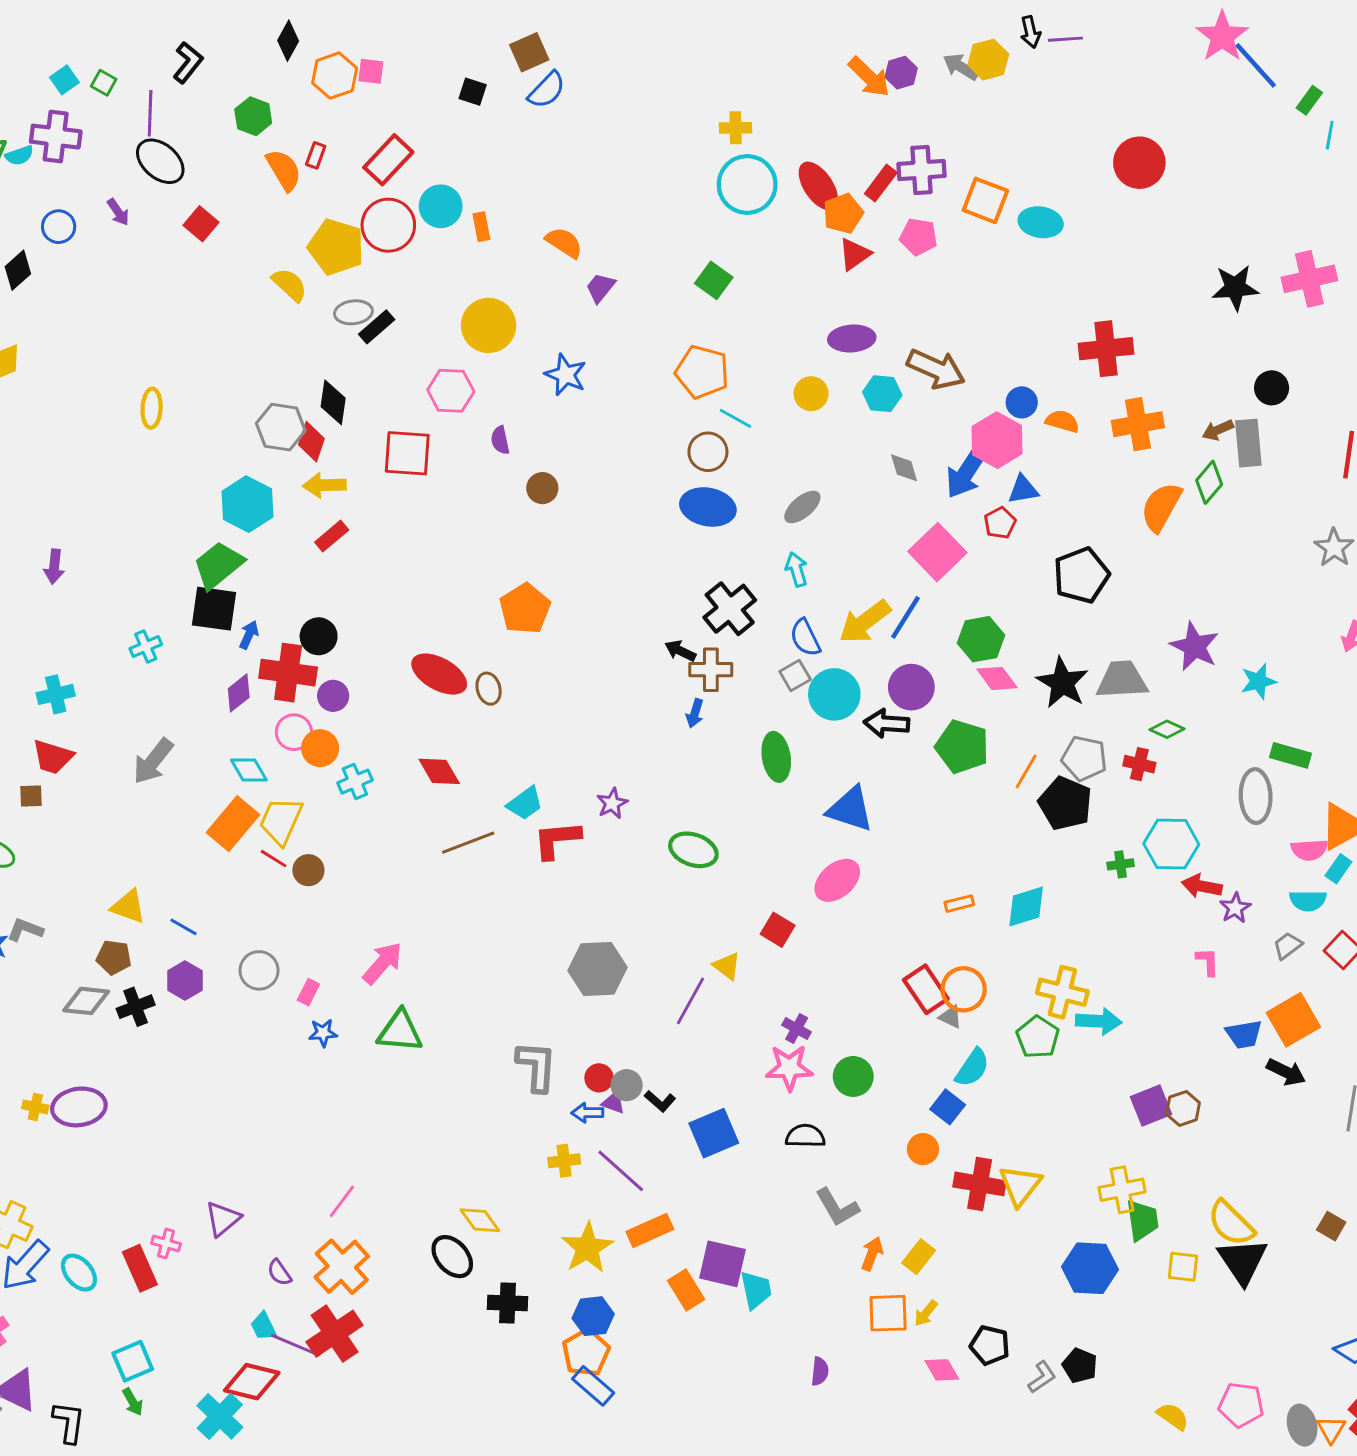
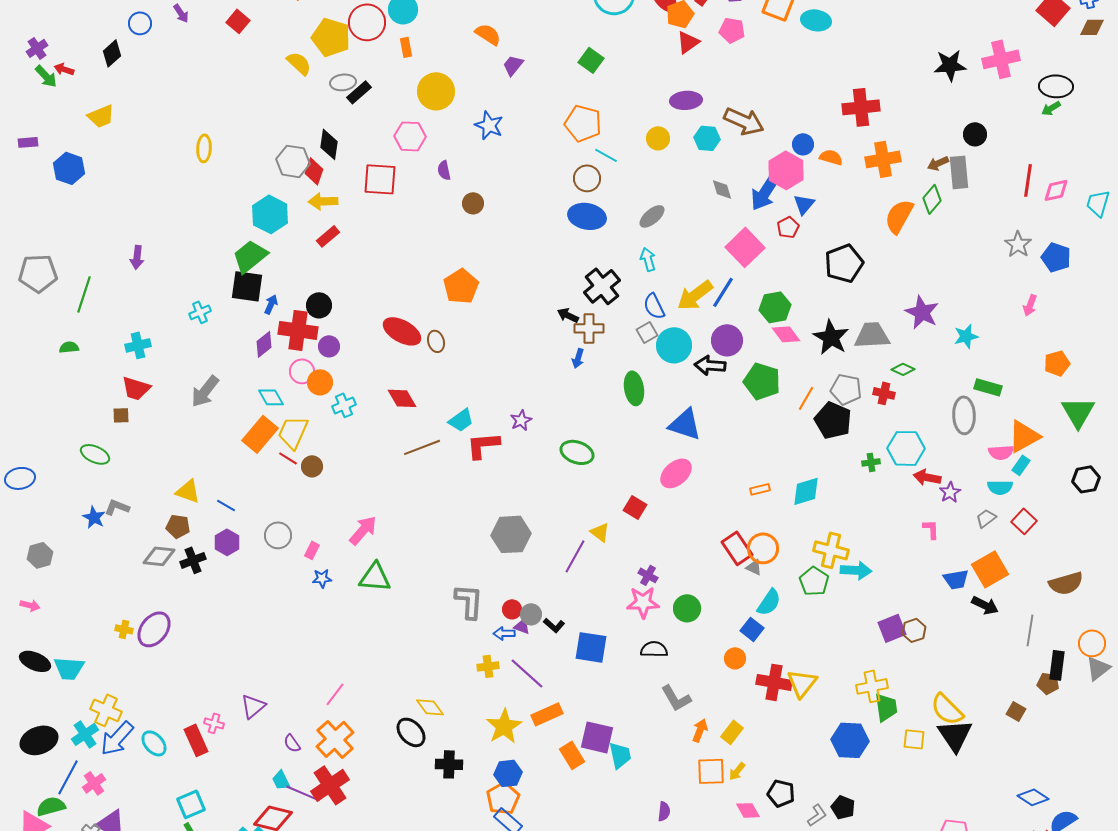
orange rectangle: (481, 227) -> (406, 47), moved
blue triangle: (1023, 490) -> (804, 204), turned -40
purple ellipse: (79, 1107) -> (154, 629), turned -45
blue square: (714, 1133) -> (591, 647), turned 32

